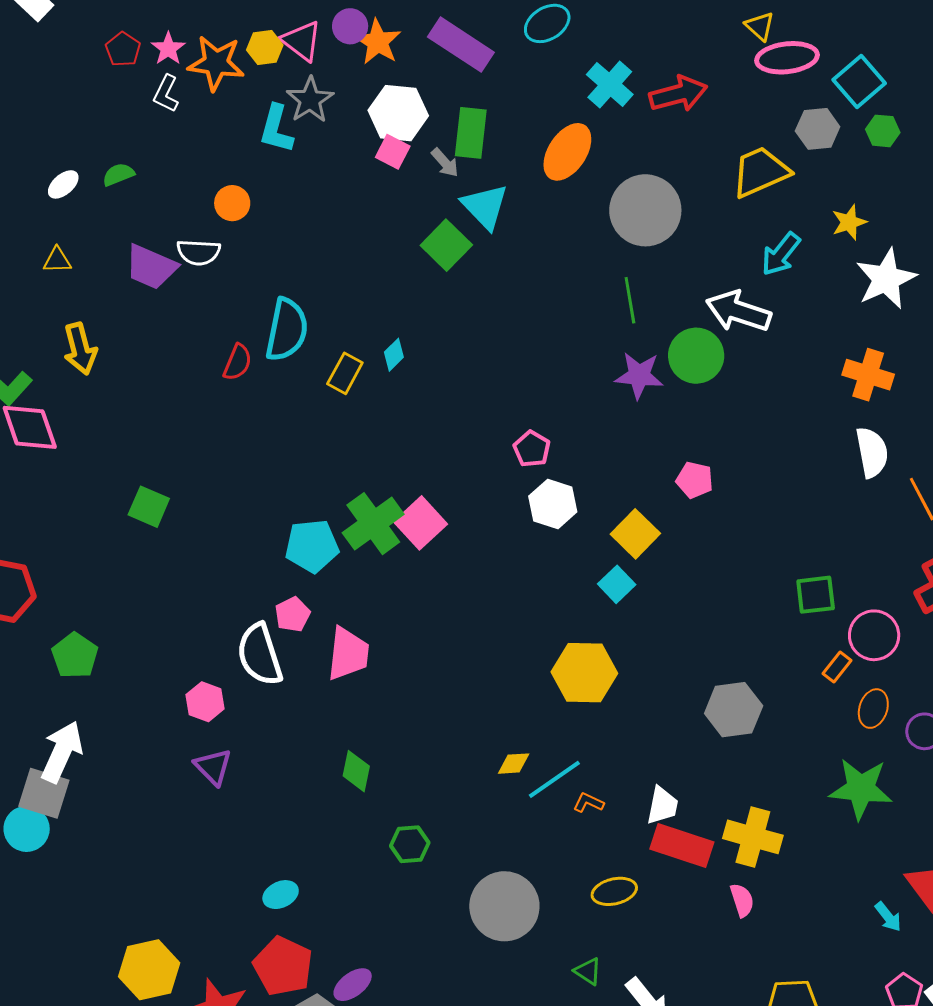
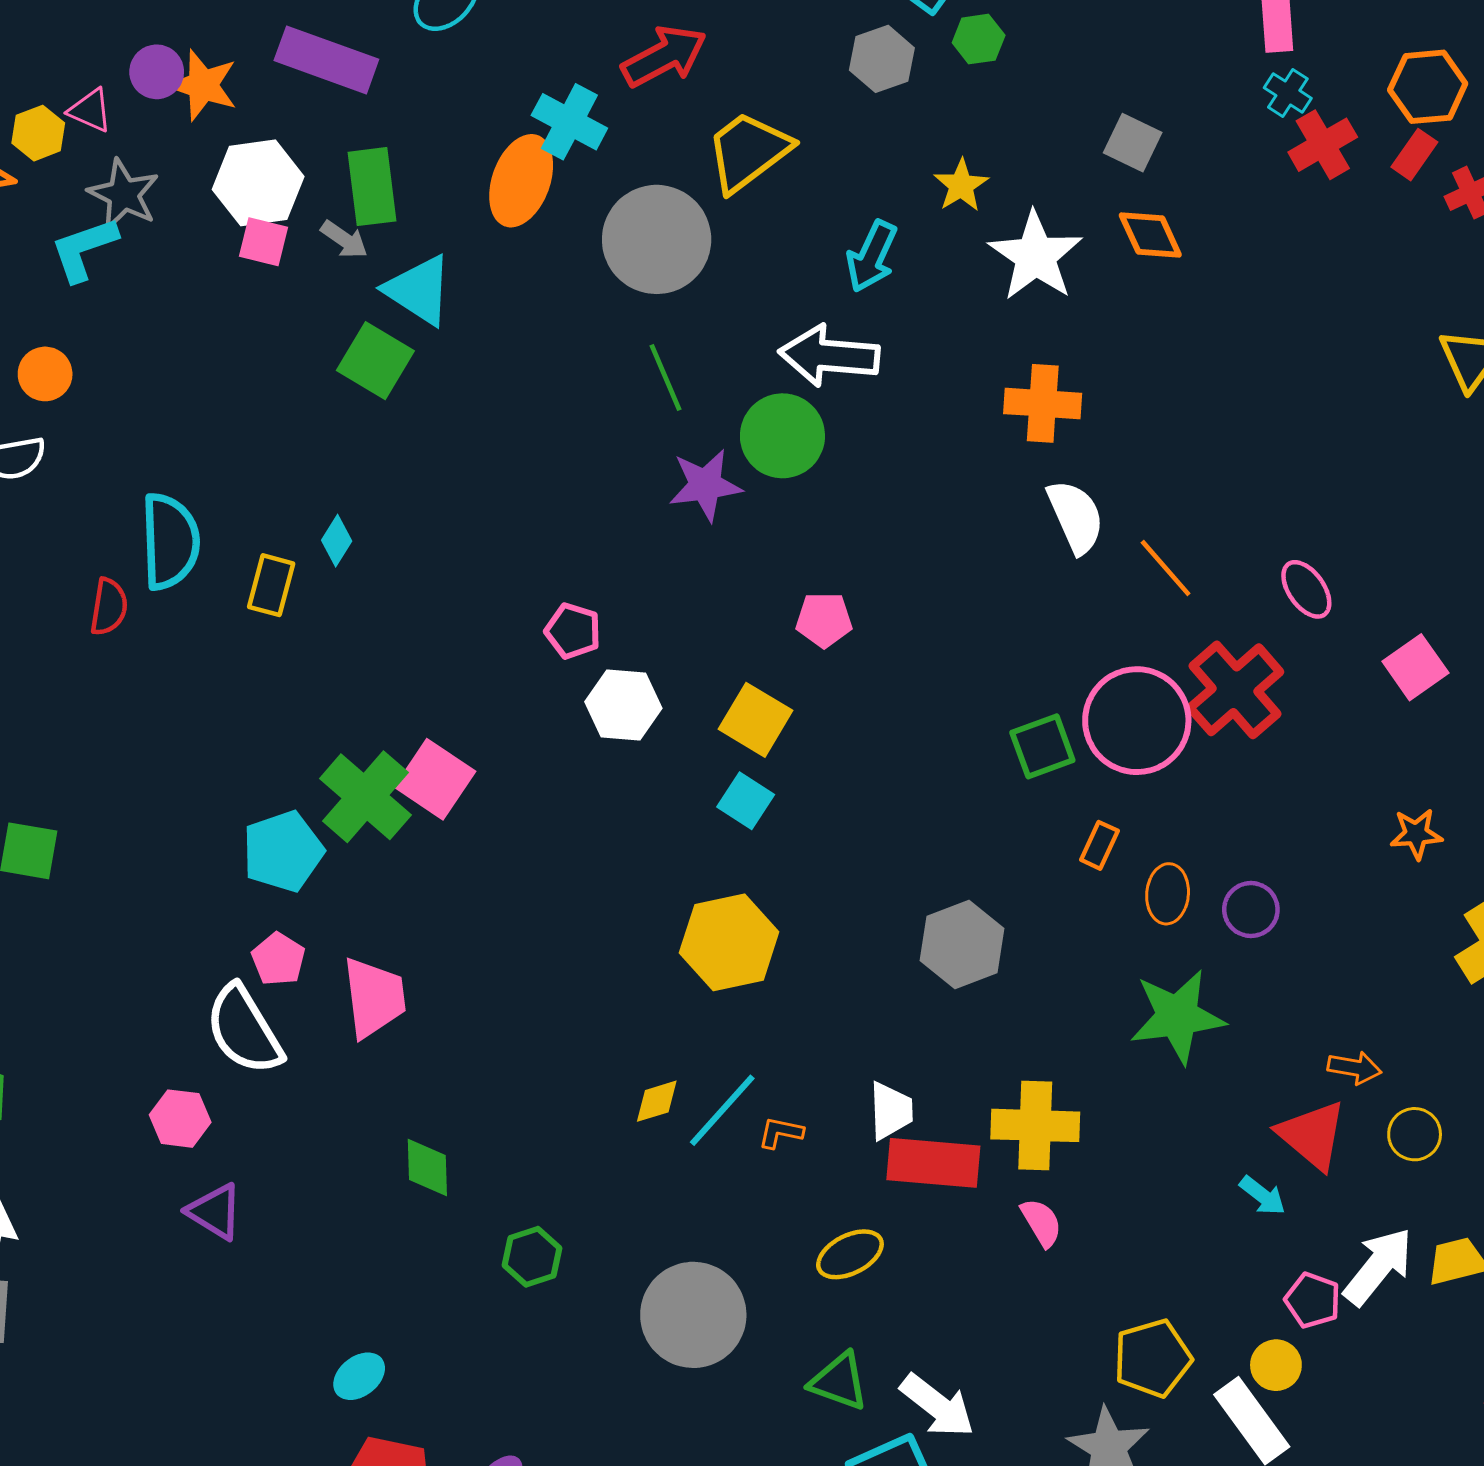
pink triangle: (302, 41) -> (90, 110), size x0.7
cyan cross: (610, 85) -> (569, 122), moved
cyan L-shape: (276, 129) -> (84, 249), turned 69
yellow trapezoid: (760, 172) -> (748, 151), moved
pink circle: (874, 635) -> (1137, 721), moved, size x1.4
green triangle: (588, 971) -> (839, 1381), size x1.4

